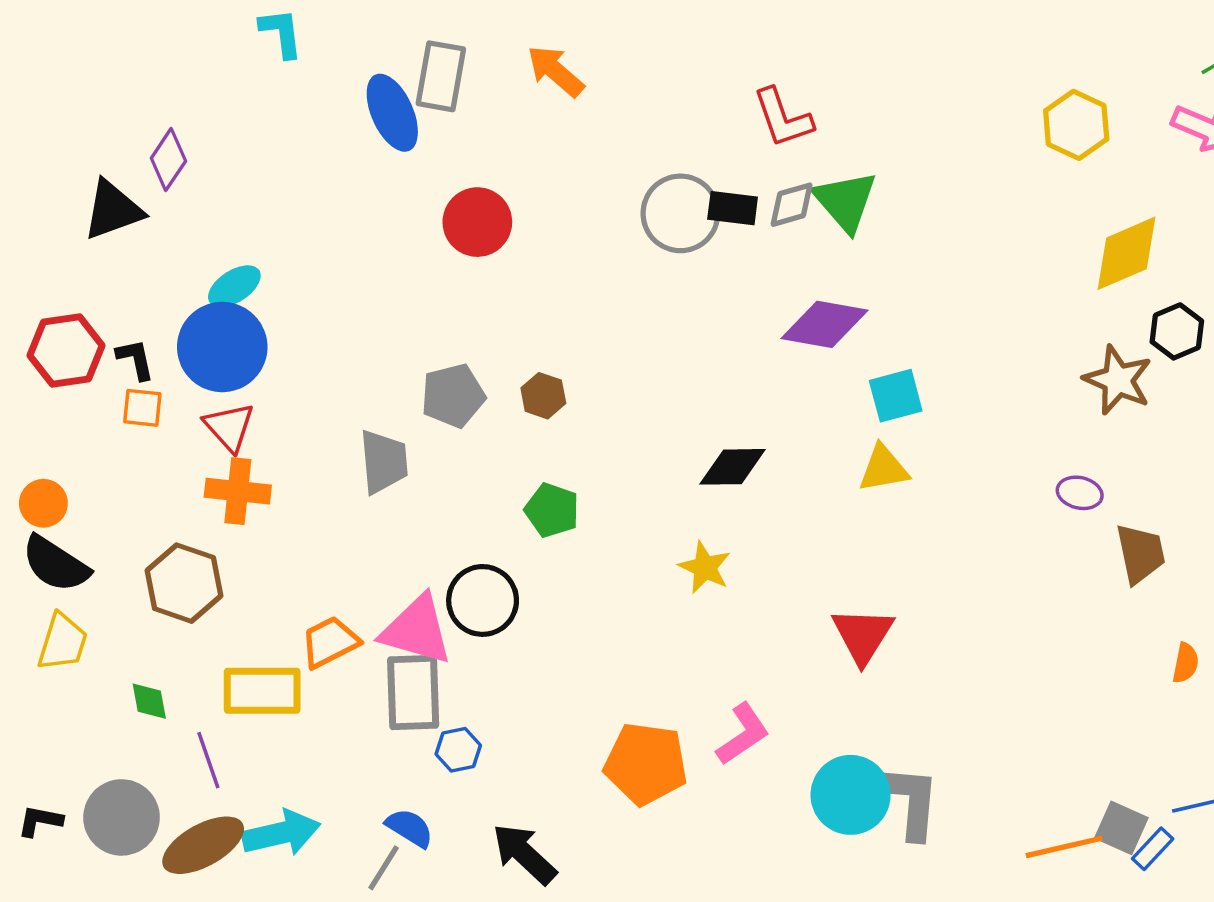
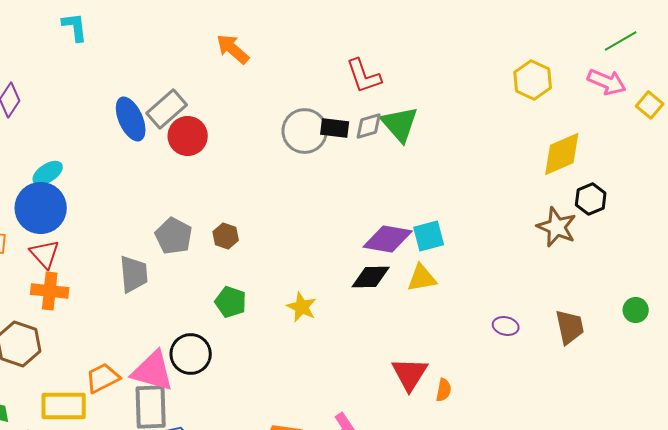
gray rectangle: (441, 76) -> (167, 109), moved, turned 39
blue ellipse: (392, 113) -> (131, 119), moved
purple diamond: (825, 324) -> (388, 239), moved
gray pentagon: (453, 396) -> (174, 236), turned -30
black diamond: (733, 467) -> (371, 277), moved
purple ellipse: (1080, 493) -> (506, 326), moved
yellow star: (705, 567) -> (302, 307), moved
orange semicircle: (1186, 663) -> (444, 390), moved

